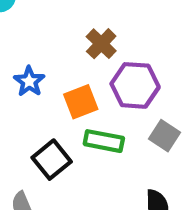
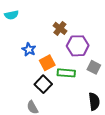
orange square: (81, 102) -> (47, 63), moved

